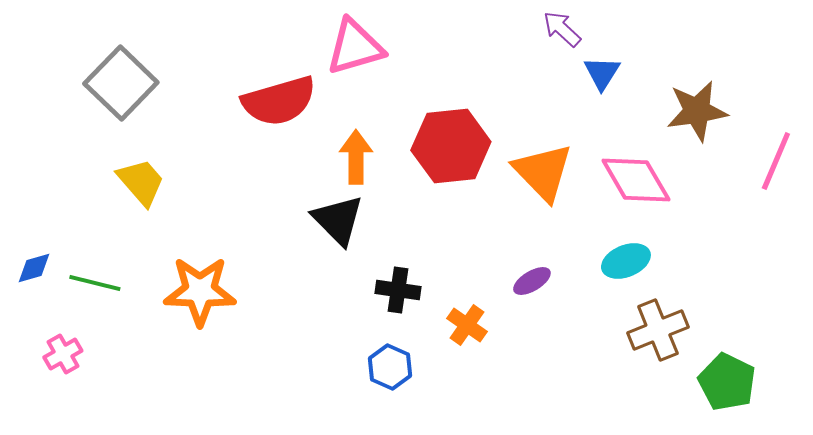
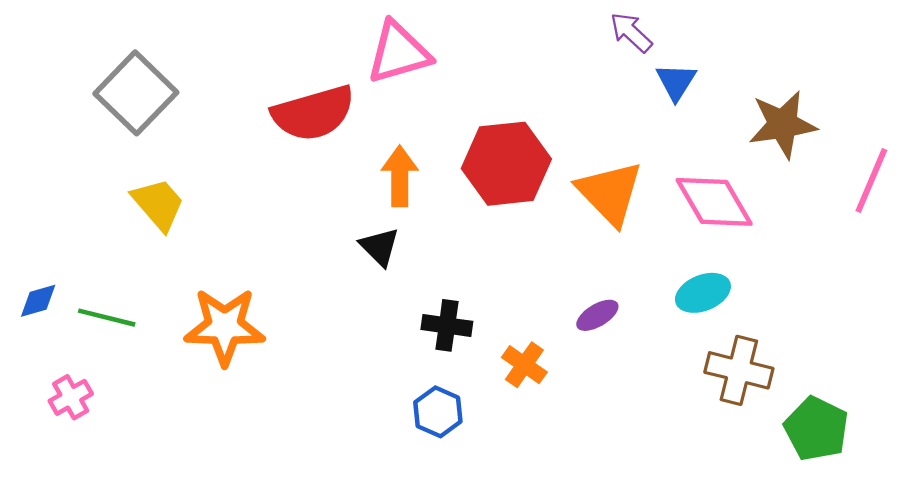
black triangle: (338, 220) -> (380, 247), size x0.7
brown cross: (658, 330) -> (739, 370), turned 36

